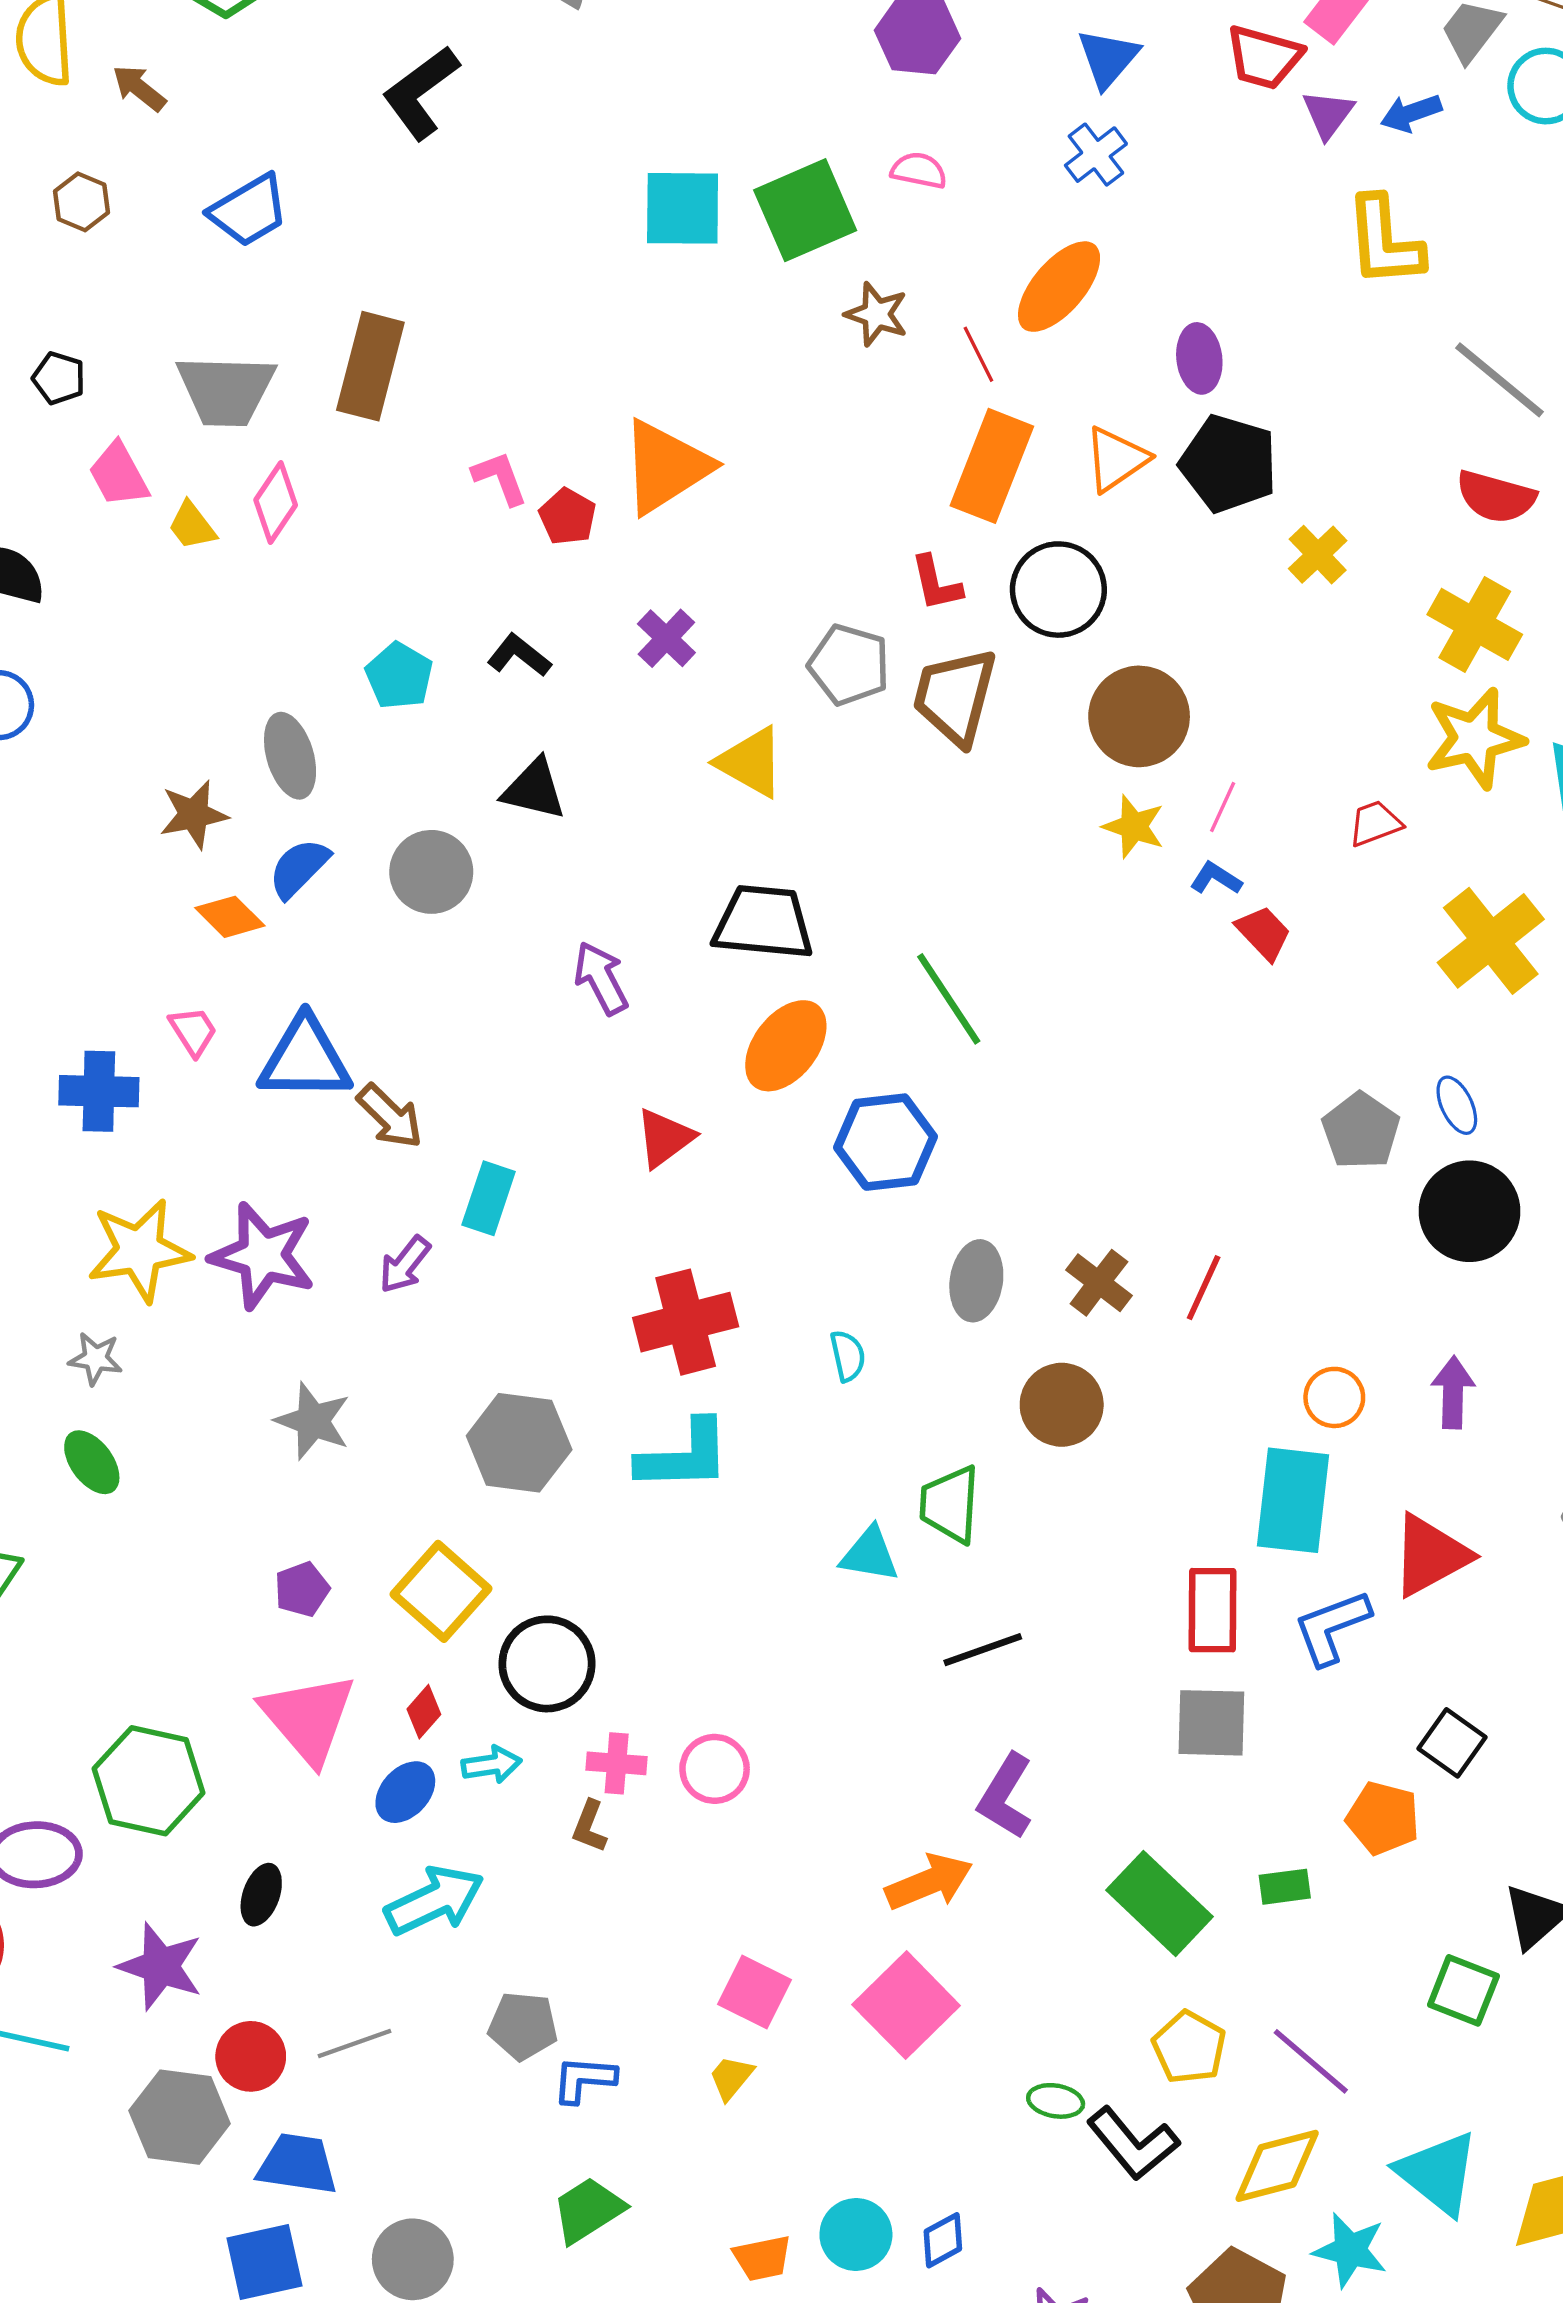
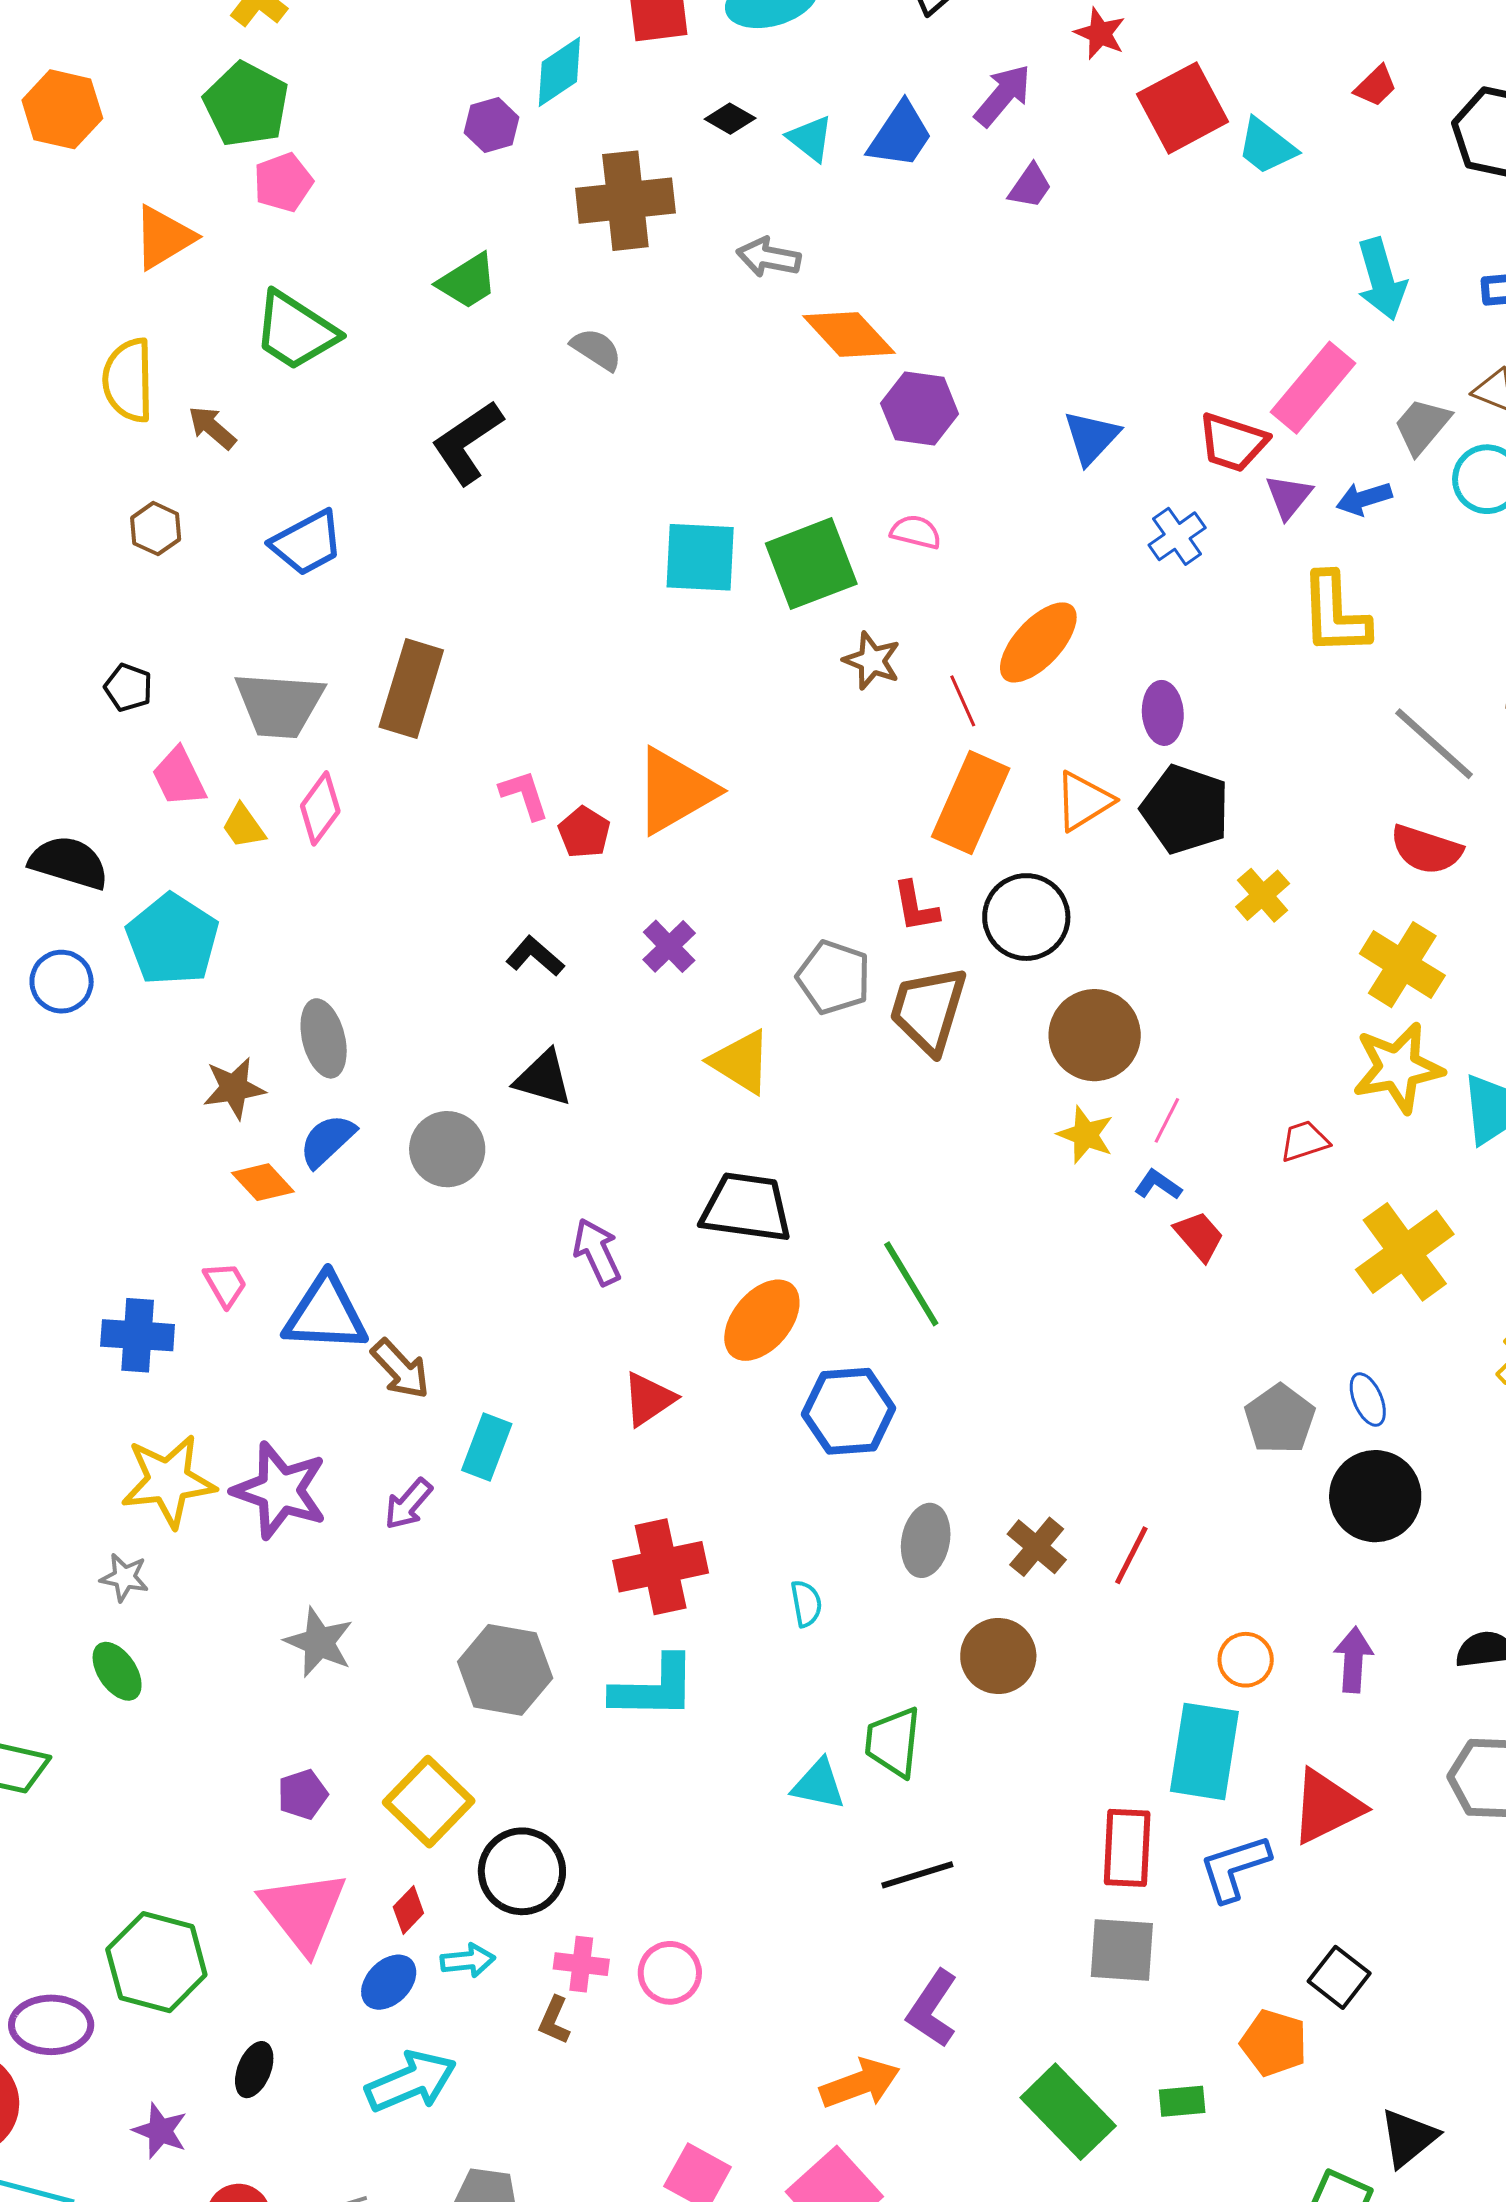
blue cross: (1096, 155) -> (1177, 536), moved
cyan pentagon: (399, 676) -> (172, 940), moved, size x1.5
purple star: (160, 1966) -> (160, 2131), size x0.7

